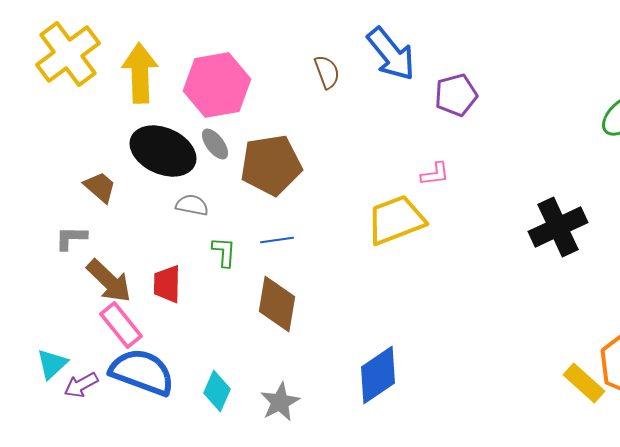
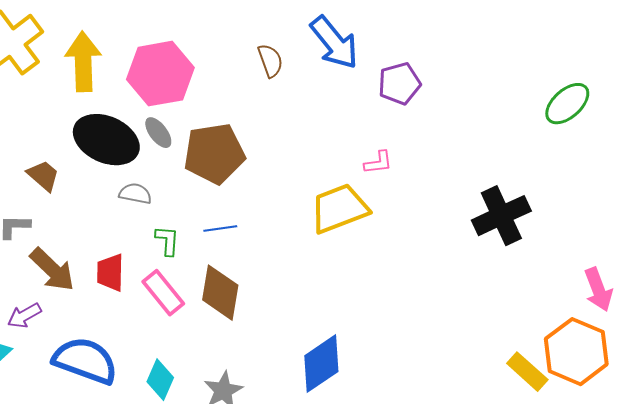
pink rectangle: (121, 325) -> (163, 293), moved
purple arrow: (81, 385) -> (24, 316), moved

